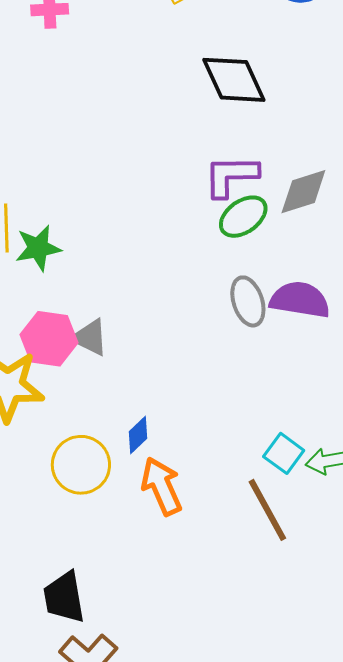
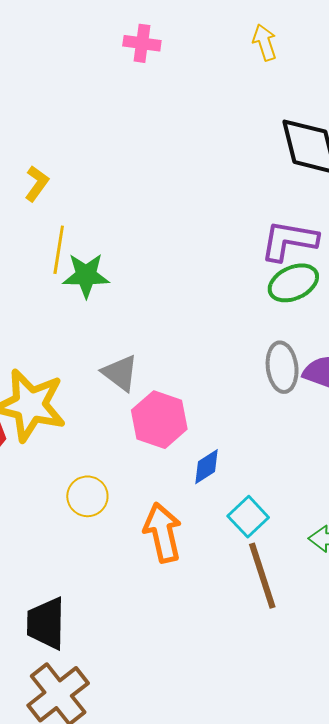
pink hexagon: (49, 339) -> (159, 420), moved
blue diamond: (138, 435) -> (207, 467), moved
cyan square: (284, 453) -> (248, 517), moved
yellow circle: (81, 465) -> (87, 496), size x0.7

